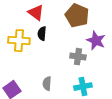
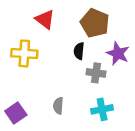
black semicircle: (42, 34) -> (79, 51), moved

